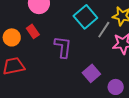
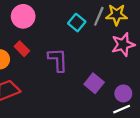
cyan square: (85, 17) -> (77, 23), size x0.7
gray line: (104, 30) -> (99, 16), moved

